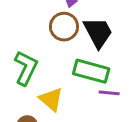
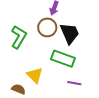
green L-shape: (26, 68) -> (19, 37), moved
purple line: (109, 93) -> (74, 83), moved

